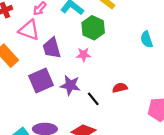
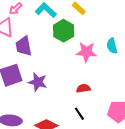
pink star: (84, 55) -> (86, 52), moved, size x1.5
black line: (93, 99) -> (79, 114), moved

